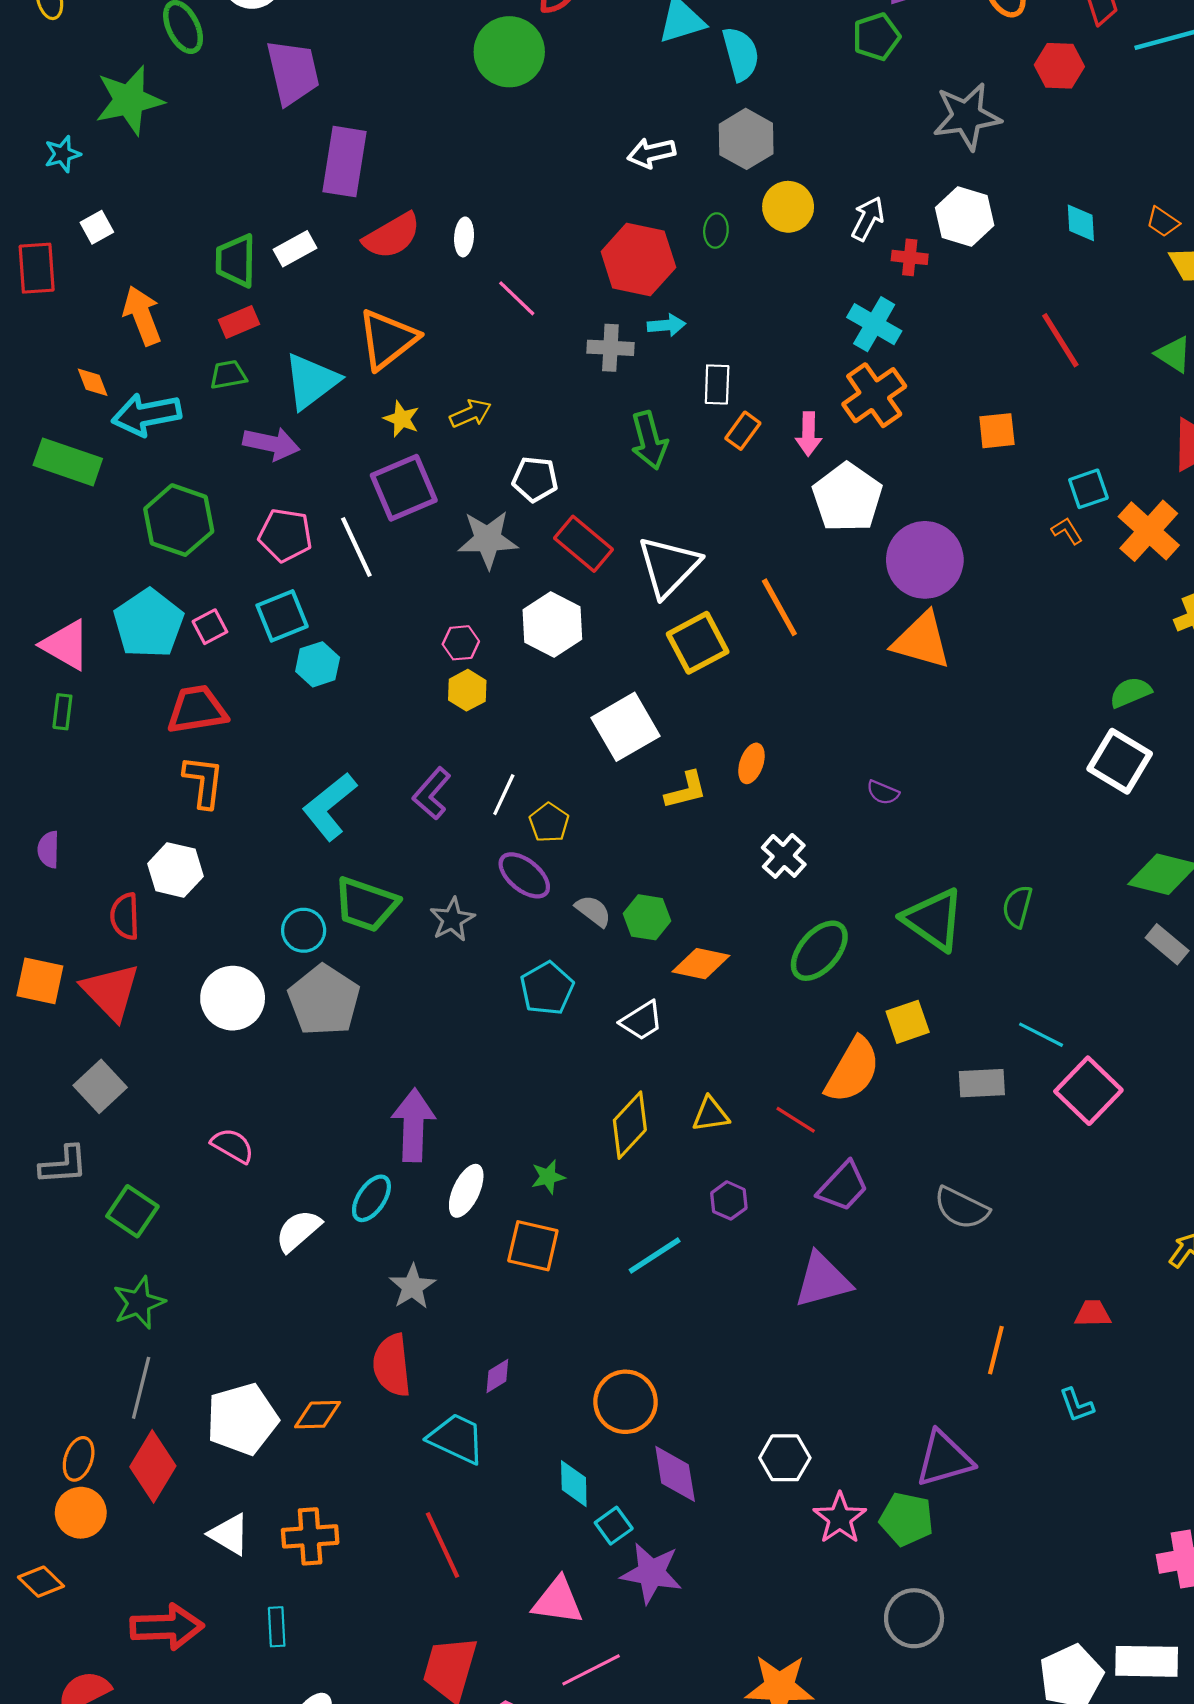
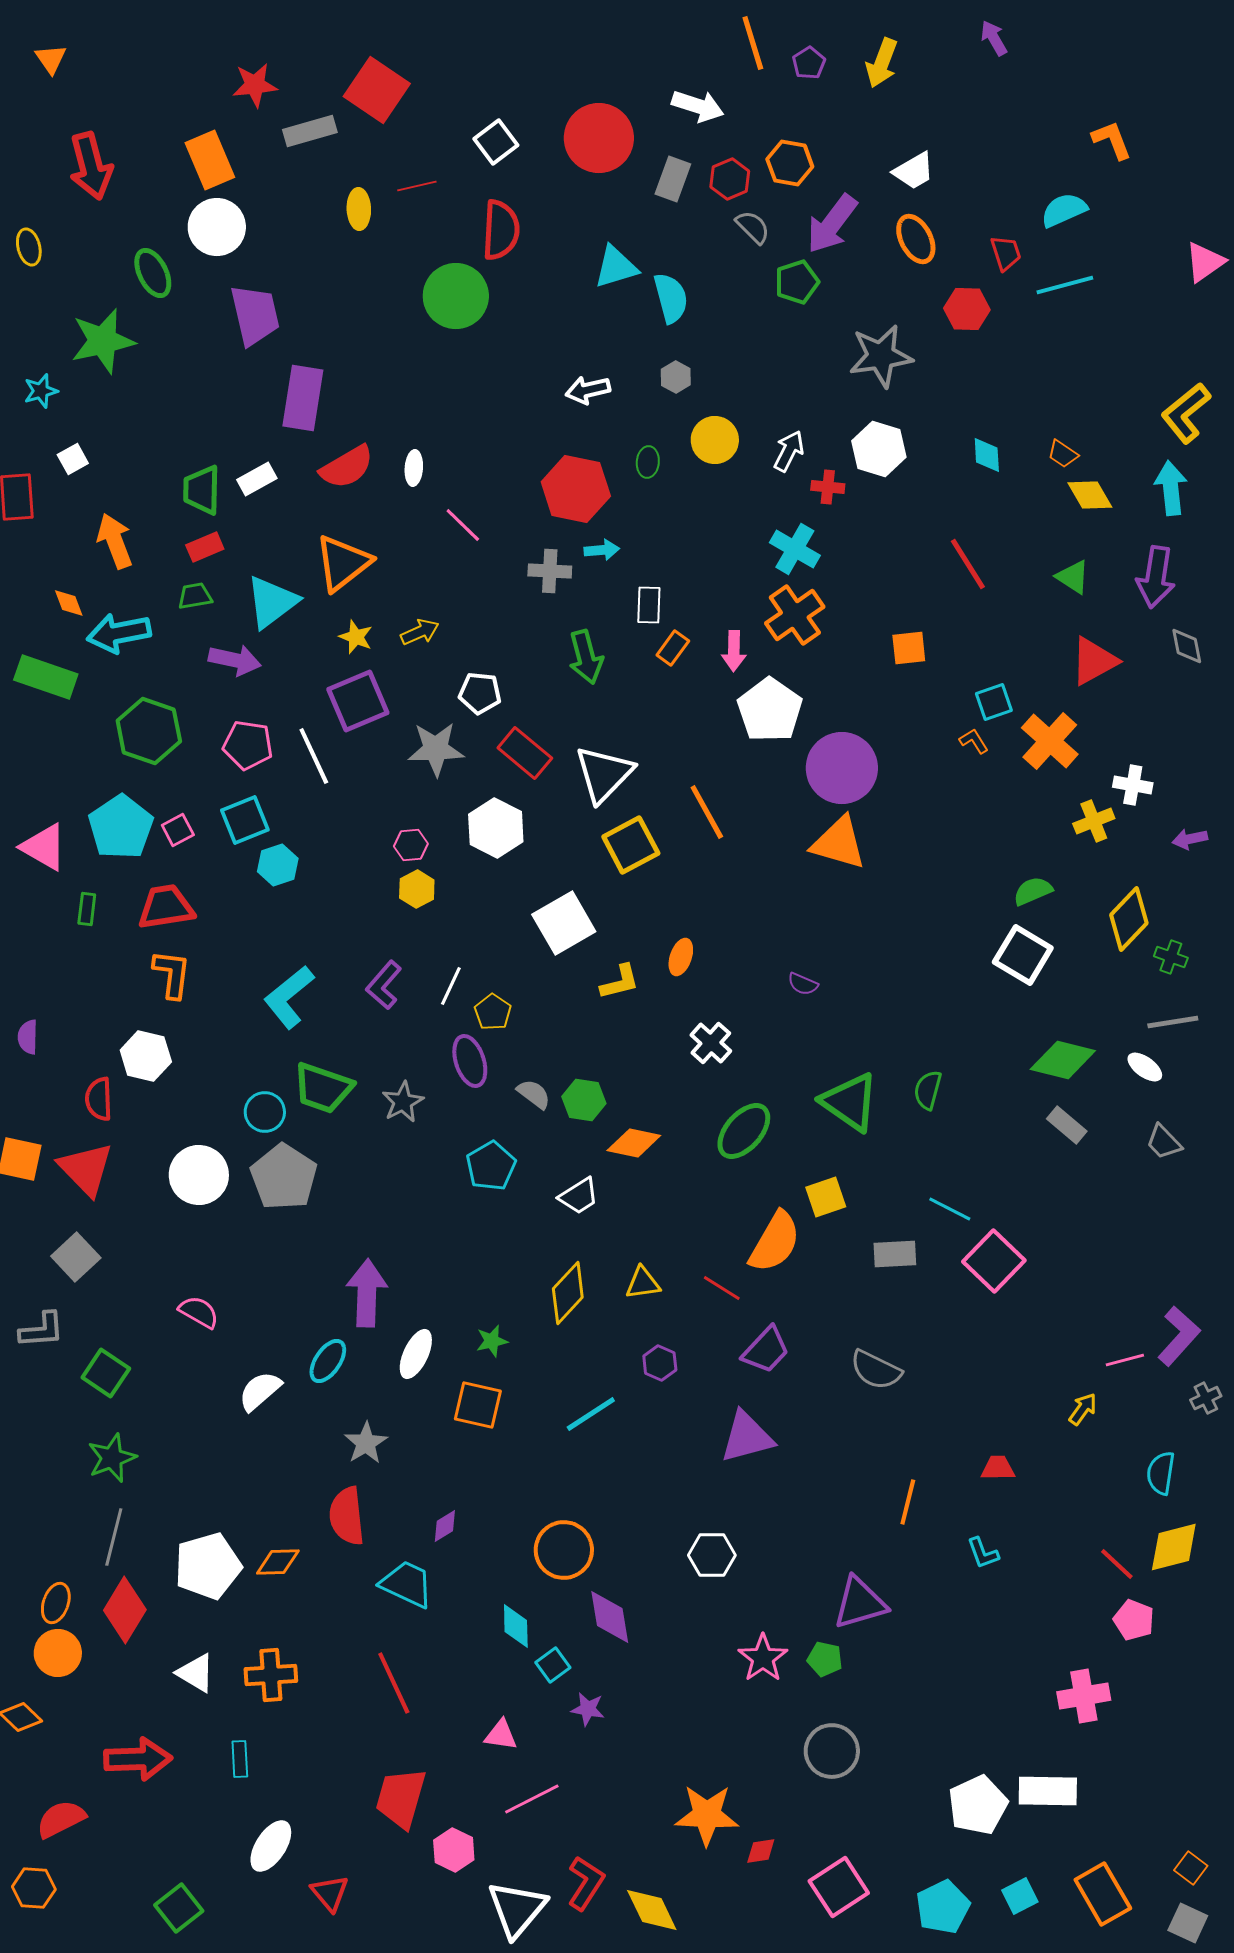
gray hexagon: (746, 139) -> (676, 377), size x0.6
green rectangle: (62, 712) -> (87, 909), moved
purple ellipse: (524, 875) -> (470, 1061), turned 33
white hexagon: (785, 1458) -> (712, 1555), moved
green pentagon: (907, 1519) -> (825, 1659), size x0.7
purple star: (651, 1573) -> (588, 1709), size x0.6
pink triangle: (558, 1601) -> (501, 1735), size x0.7

